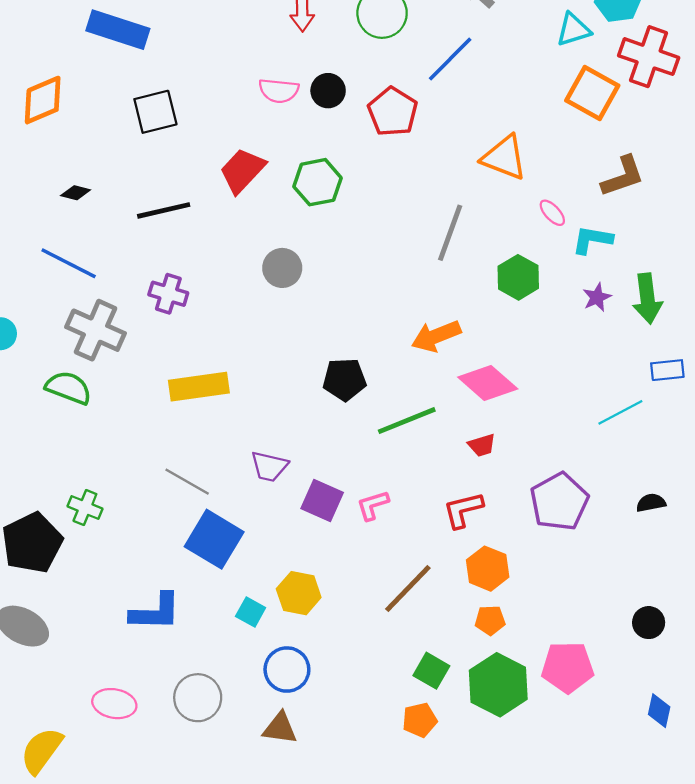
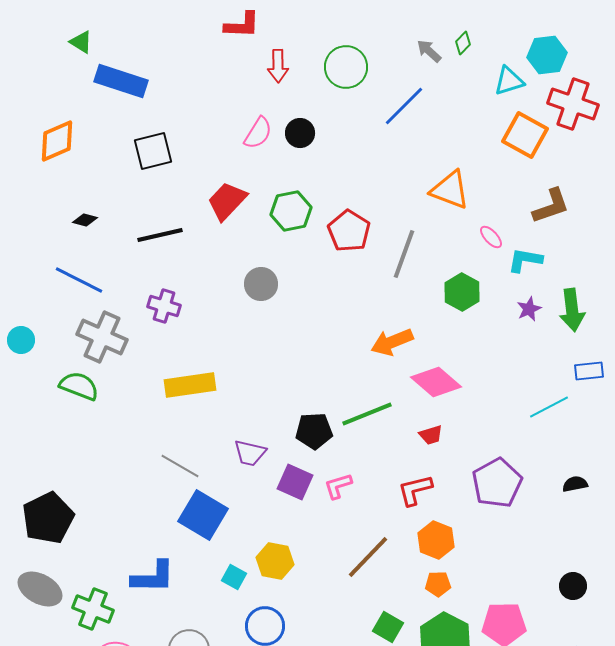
pink semicircle: (279, 91) -> (258, 133), turned -64
red pentagon: (393, 112) -> (349, 231), moved
black pentagon: (344, 379) -> (314, 431), moved
green cross: (85, 507) -> (93, 609), moved, size x1.4

